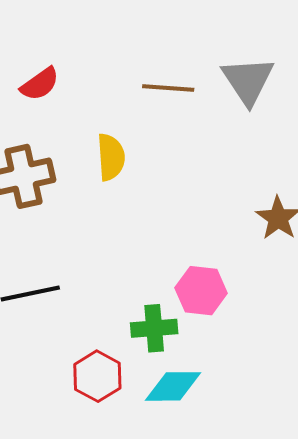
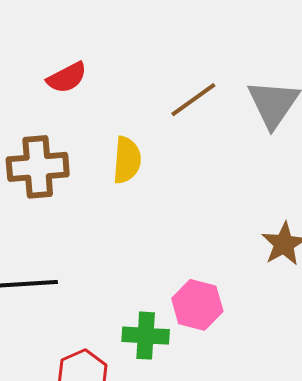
brown line: (168, 88) -> (193, 100), turned -48

